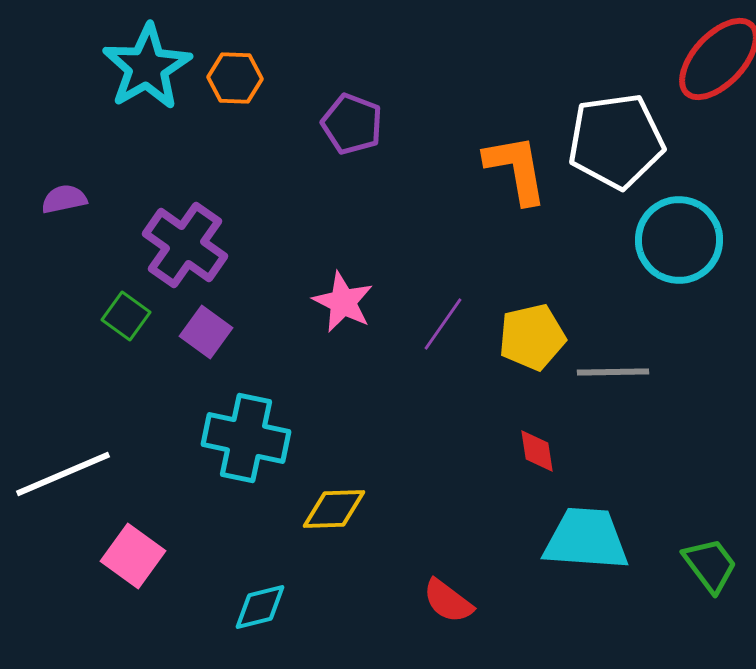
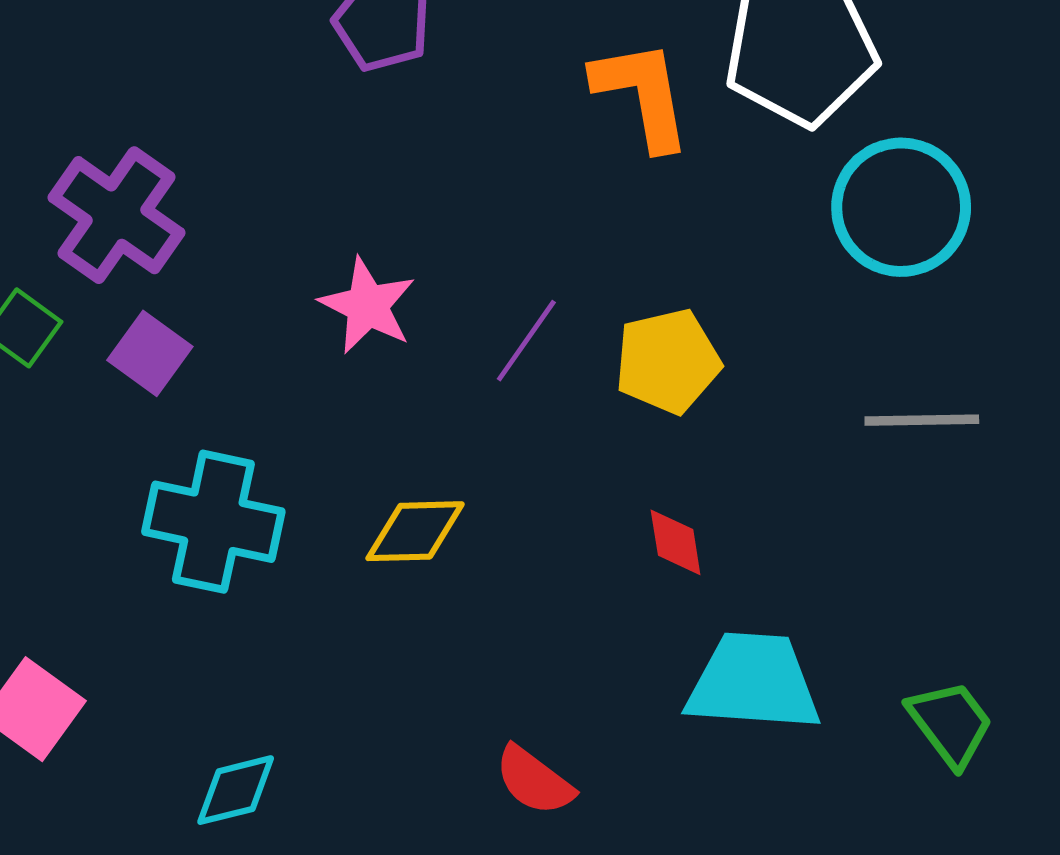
gray line: (613, 372) -> (922, 420), moved
yellow diamond: (334, 509) -> (415, 531), moved

